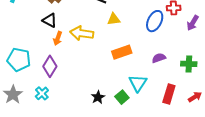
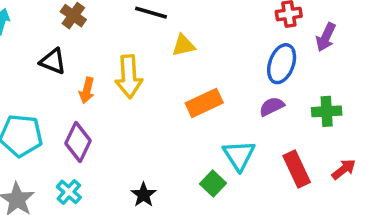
black triangle: (50, 20) -> (53, 61), moved
blue ellipse: (155, 21) -> (282, 64), moved
yellow arrow: (82, 33) -> (129, 77), turned -95
red rectangle: (169, 94) -> (297, 169), turned -36
black star: (98, 97) -> (144, 195), moved

